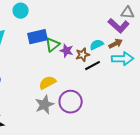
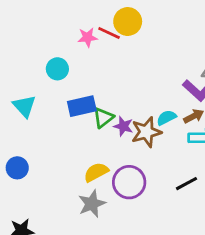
brown star: (83, 55) -> (146, 132), size x1.5
black line: (93, 66) -> (186, 184), moved
purple circle: (71, 102) -> (129, 182), moved

